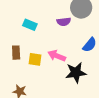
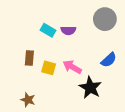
purple semicircle: (64, 22) -> (68, 31), moved
black star: (76, 73) -> (90, 88), turned 30

